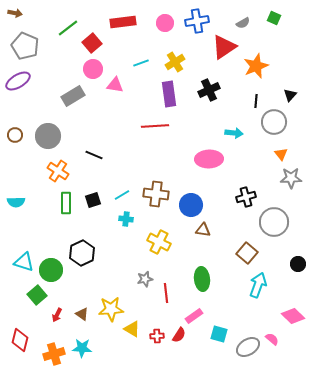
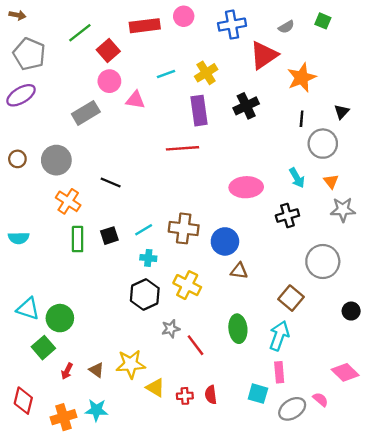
pink circle: (165, 23) -> (184, 16), moved
cyan arrow: (234, 133) -> (297, 178), moved, turned 54
black cross: (246, 197) -> (287, 216), moved
black hexagon: (82, 253) -> (145, 295), moved
cyan arrow: (258, 285) -> (279, 336), moved
red line: (166, 293) -> (195, 345), turned -30
pink rectangle: (194, 316) -> (279, 372), moved, turned -60
red semicircle: (179, 335) -> (211, 395), turned 140

